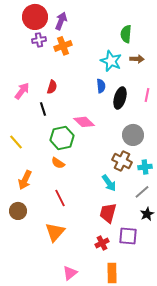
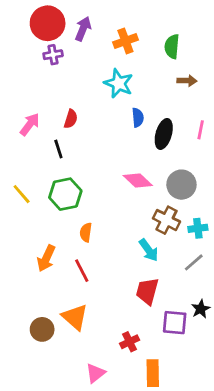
orange cross: (63, 46) -> (125, 41), moved
cyan star: (111, 61) -> (119, 83), moved
pink diamond: (84, 122) -> (138, 180), moved
green hexagon: (62, 138) -> (65, 194), moved
orange semicircle: (58, 163) -> (86, 232), moved, turned 64
orange arrow: (25, 180) -> (46, 258), moved
brown circle: (18, 211) -> (42, 329), moved
black star: (147, 214) -> (201, 309), moved
orange triangle: (55, 232) -> (75, 317), turned -30
red cross: (102, 243) -> (130, 342), moved

